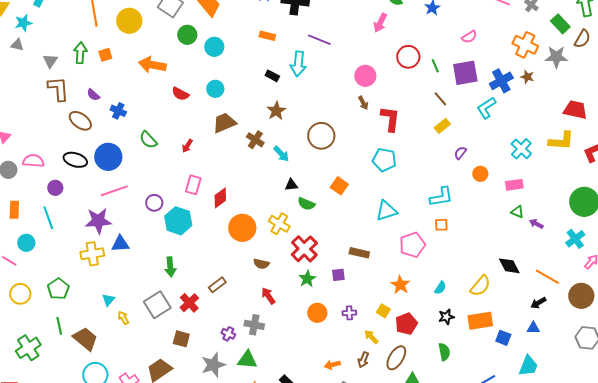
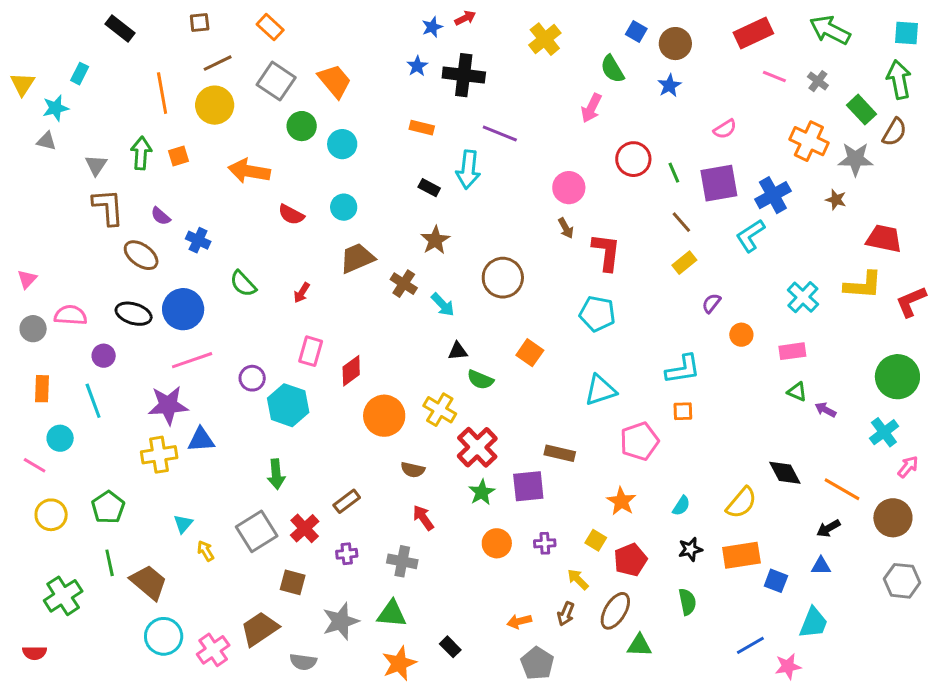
brown star: (527, 77) -> (836, 200), moved
purple square: (338, 275) -> (528, 486), size x1.6
purple cross: (228, 334) -> (347, 554), moved, turned -32

